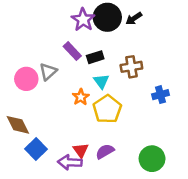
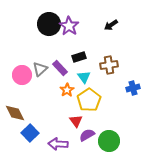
black circle: (107, 17) -> (49, 24), moved
purple rectangle: (72, 51) -> (60, 68), moved
red triangle: (81, 150) -> (76, 121), moved
green circle: (152, 159) -> (109, 141), moved

